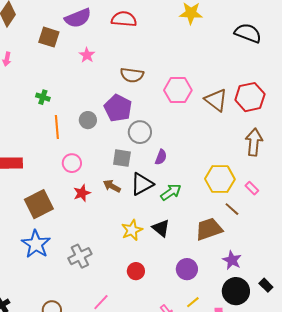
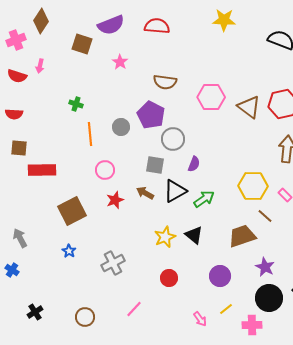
blue star: (36, 244) -> (69, 251), size x0.5

